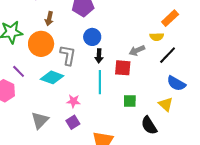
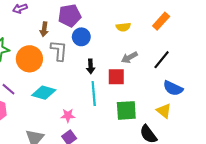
brown arrow: (49, 19) -> (44, 29), moved
blue circle: (92, 37) -> (81, 37), moved
yellow semicircle: (157, 37) -> (123, 27), moved
gray L-shape: (68, 55) -> (59, 51), moved
green square: (130, 101) -> (126, 110), size x1.5

